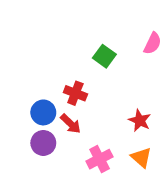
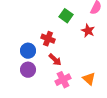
red star: (140, 120) -> (88, 31), moved
red arrow: (71, 124) -> (55, 60), moved

